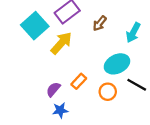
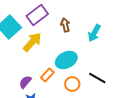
brown arrow: (100, 23) -> (65, 25), turned 128
cyan ellipse: (117, 64) -> (66, 60), moved

